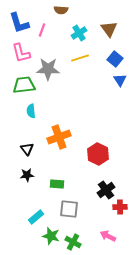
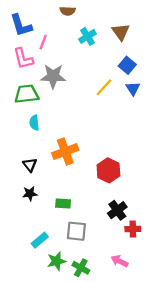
pink line: (42, 30) -> (43, 42), moved
yellow line: (80, 58) -> (104, 87), moved, turned -30
green star: (51, 236) -> (56, 261), turned -30

